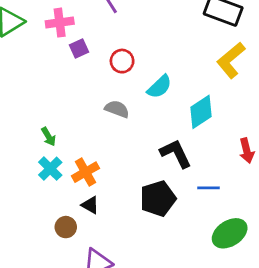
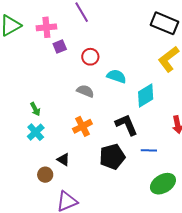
cyan semicircle: (159, 87) -> (116, 76), turned -120
orange cross: (85, 172) -> (82, 126), moved

